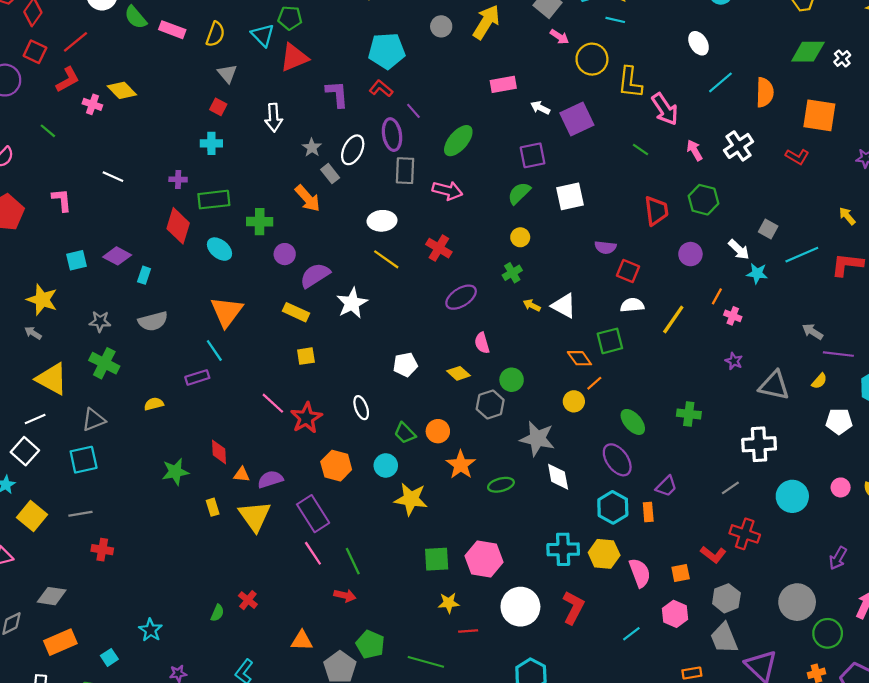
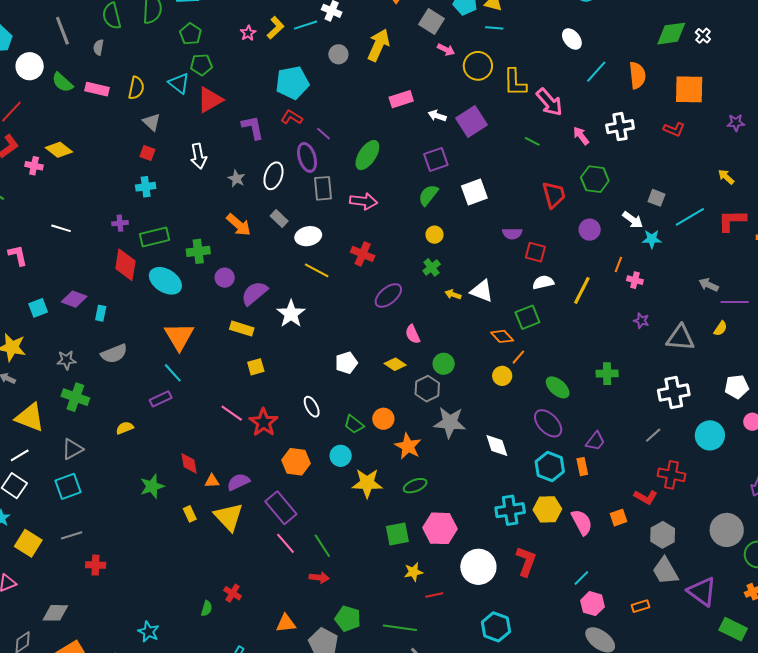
white cross: (739, 146) -> (620, 127), turned 32
gray rectangle: (330, 174) -> (279, 218), moved
cyan ellipse: (219, 249) -> (165, 281), size x1.4
white pentagon: (839, 421) -> (737, 387), moved
gray star: (537, 439) -> (450, 423), moved
green ellipse: (501, 485) -> (415, 486), moved
pink hexagon: (675, 614) -> (592, 604), moved

